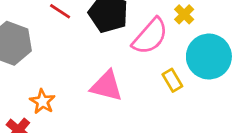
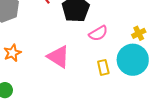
yellow cross: (184, 14) -> (139, 33), moved
pink semicircle: (150, 36) -> (98, 33), size x0.7

